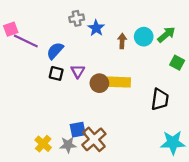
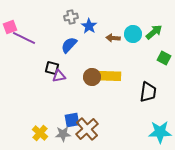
brown arrow: (122, 41) -> (113, 38), turned -88
blue semicircle: (55, 51) -> (69, 45), moved
purple triangle: (78, 71) -> (59, 76), moved, turned 48

